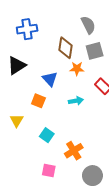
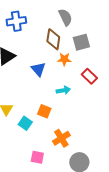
gray semicircle: (88, 25) -> (65, 17), moved
orange square: (38, 101) -> (44, 111), moved
cyan square: (47, 135) -> (25, 123), moved

